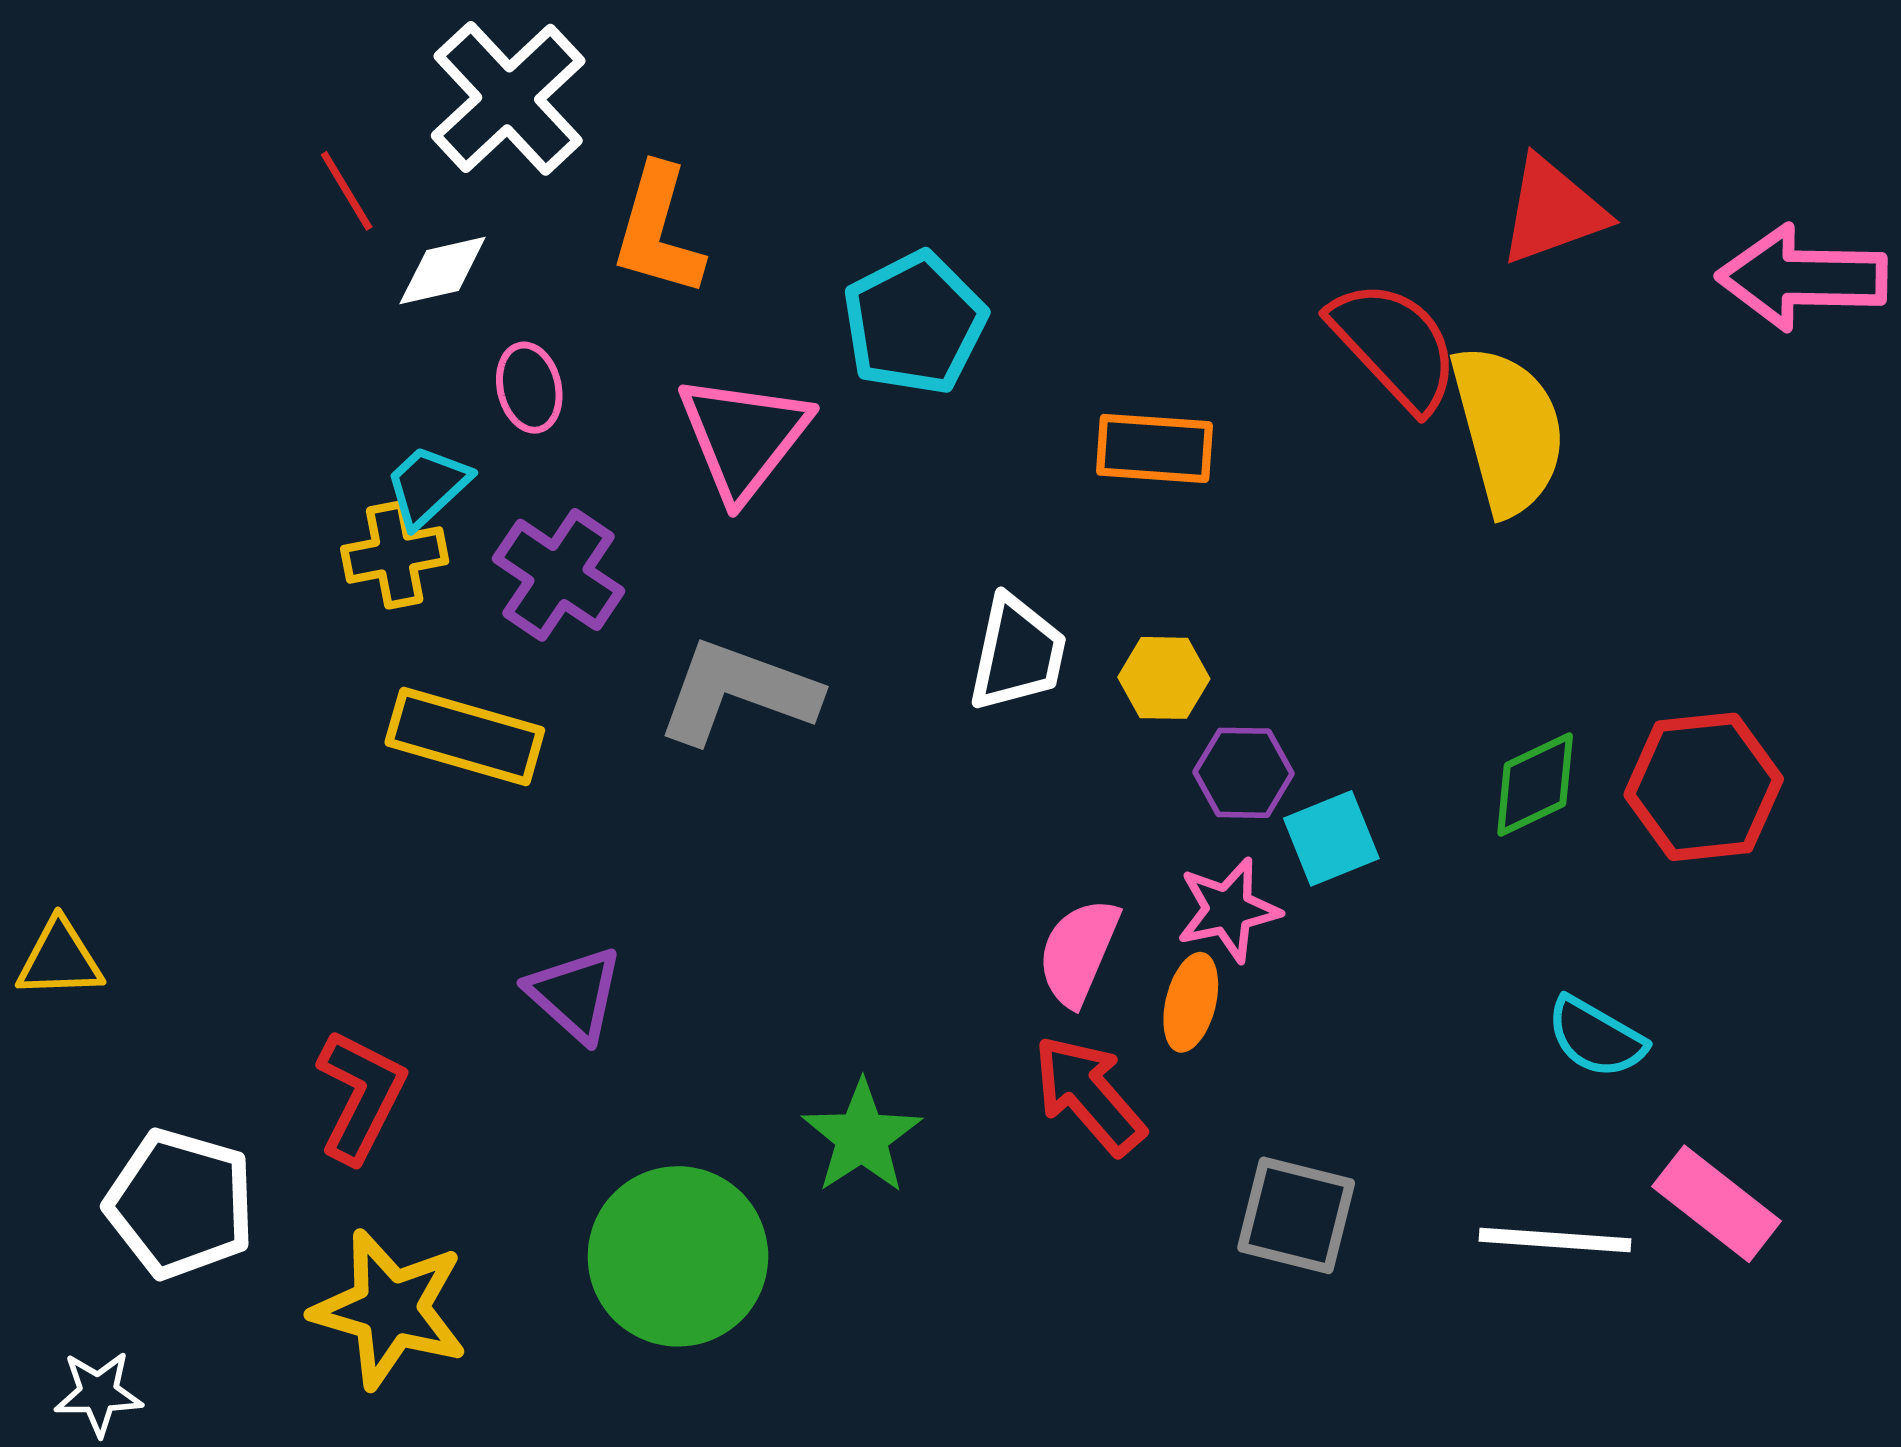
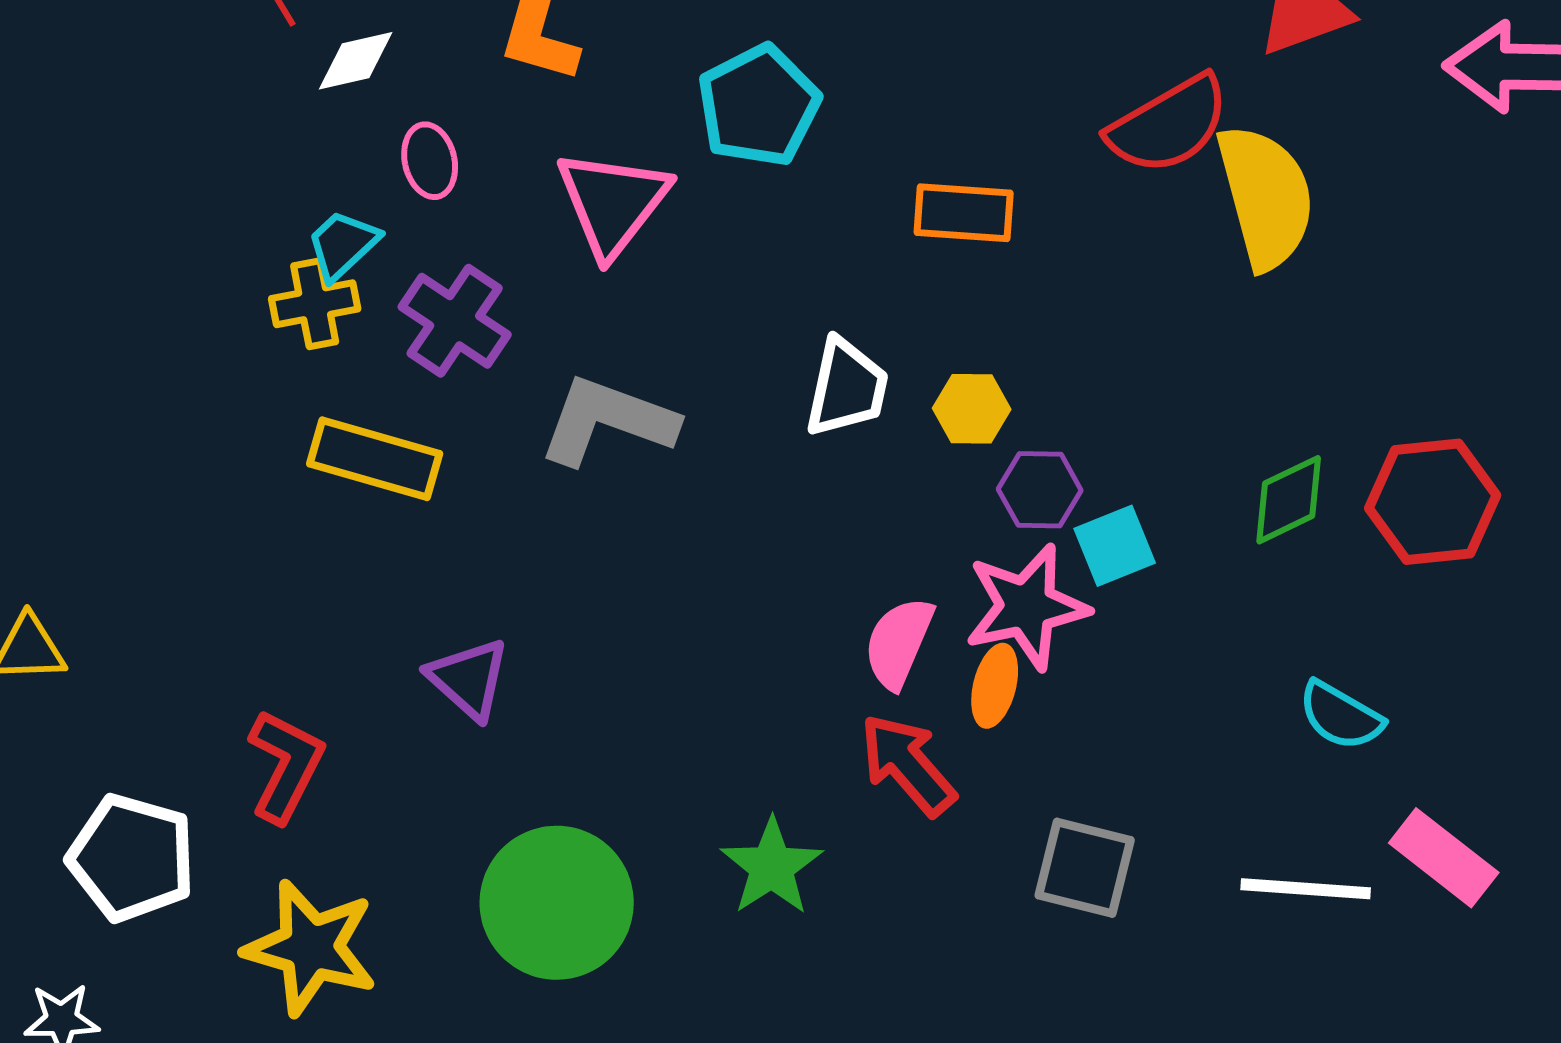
red semicircle: (1395, 345) -> (1169, 125), turned 103
pink star: (1228, 910) -> (1027, 607), size x1.4
green star: (862, 1137) -> (772, 867), moved

